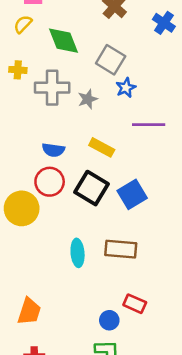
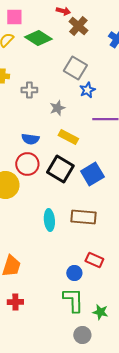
green diamond: (64, 41) -> (38, 38), moved, turned -36
gray cross: (52, 88) -> (29, 90), size x0.6
gray star: (88, 99) -> (57, 108), moved

